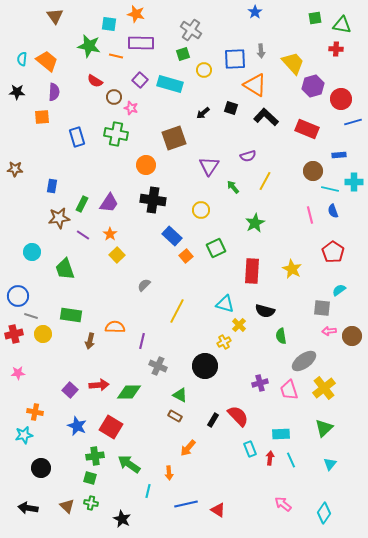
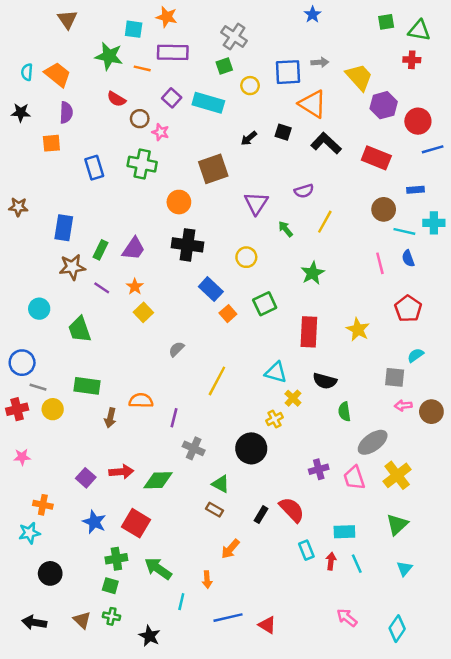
gray arrow: (261, 51) -> (320, 62), turned -88
blue rectangle: (52, 186) -> (64, 228), size x1.5

